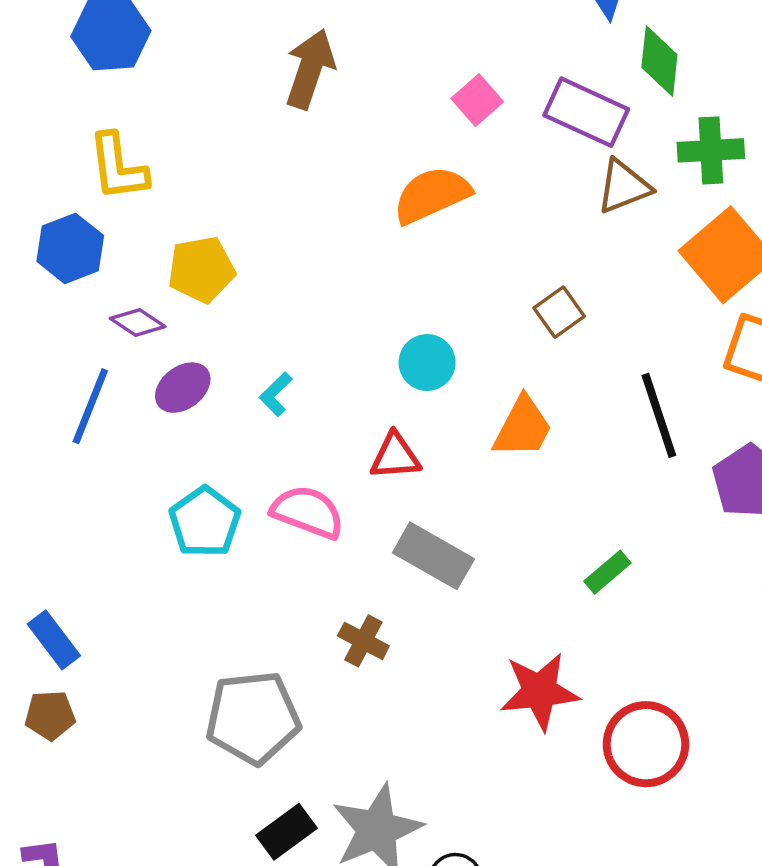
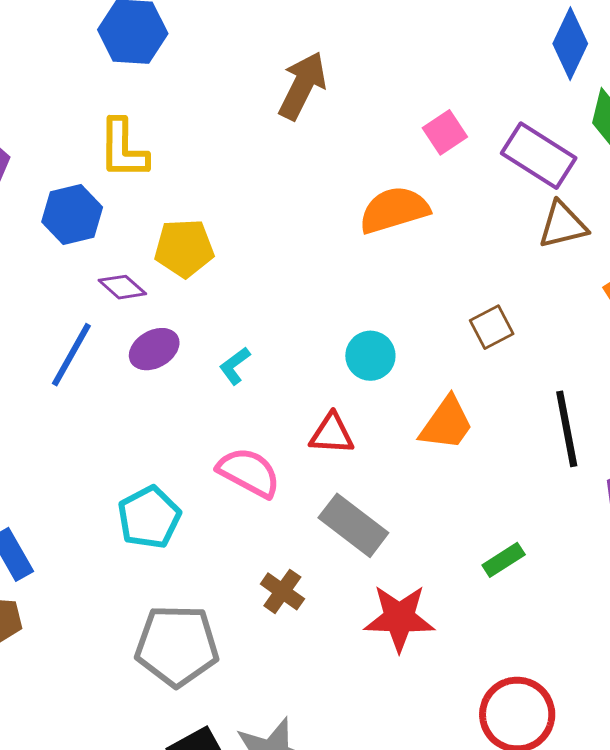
cyan pentagon: (205, 522) -> (149, 517), moved
red star: (540, 691) -> (399, 618), moved

